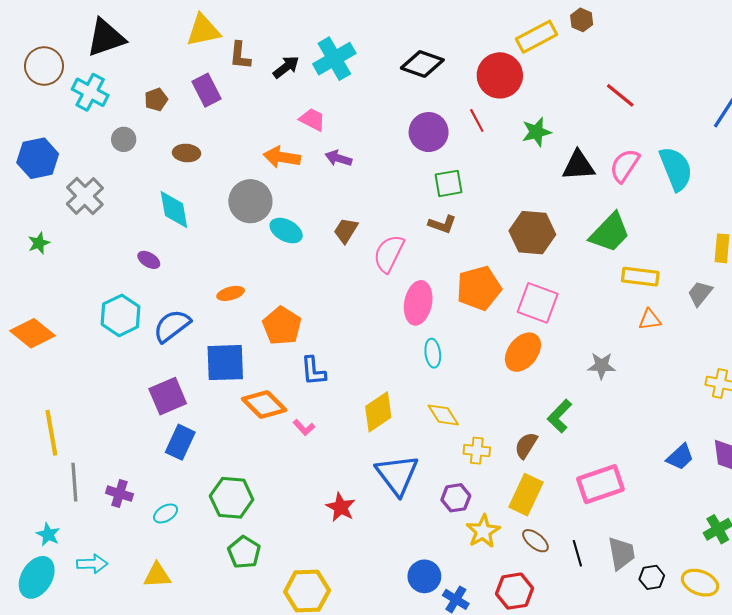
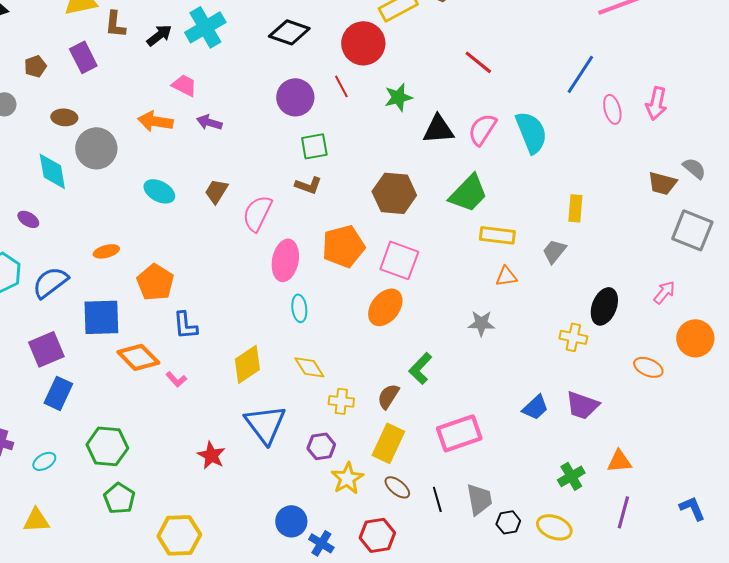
gray circle: (250, 201) -> (96, 148), moved
gray star: (601, 366) -> (481, 323), moved

